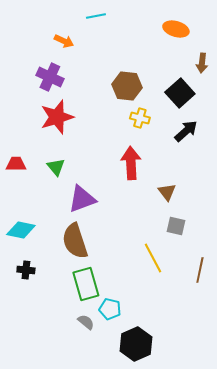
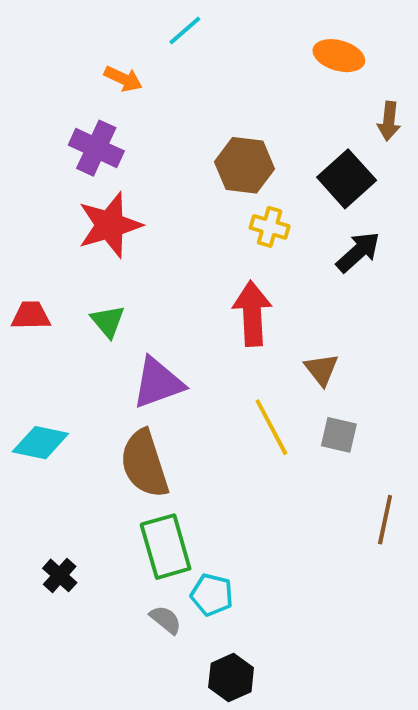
cyan line: (96, 16) -> (185, 31), turned -30
yellow line: (153, 258) -> (271, 427), moved
black cross: (26, 270) -> (60, 575), moved, turned 36
black hexagon: (136, 344) -> (231, 678), moved, size x0.7

